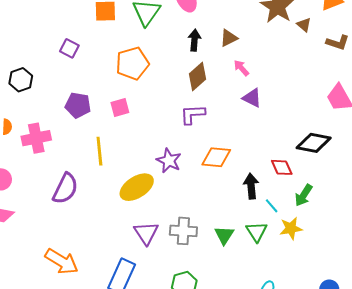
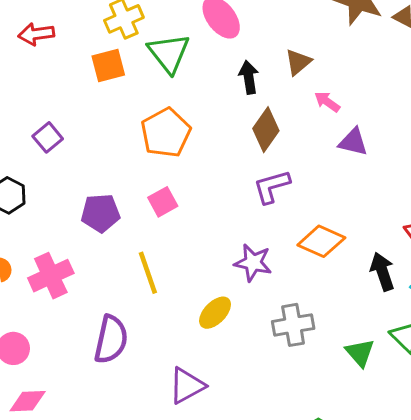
purple square: (69, 48) -> (48, 137), moved, turned 36
orange diamond: (216, 157) -> (321, 241), turned 32
yellow ellipse: (137, 187) -> (215, 313), size x0.7
gray cross: (183, 231) -> (293, 325), moved
purple triangle: (146, 233) -> (187, 386), moved, turned 48

